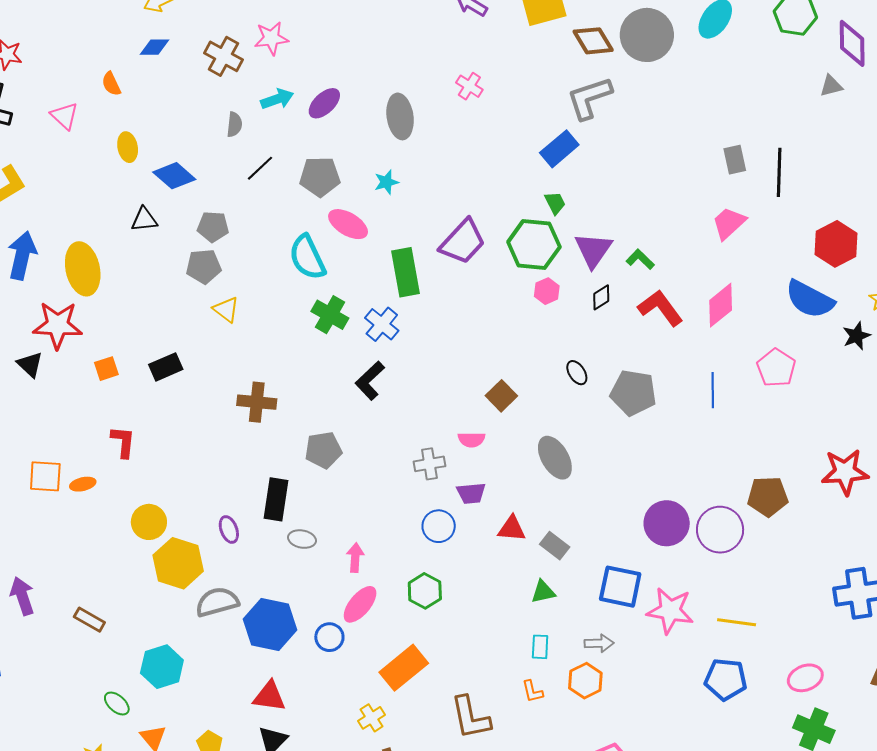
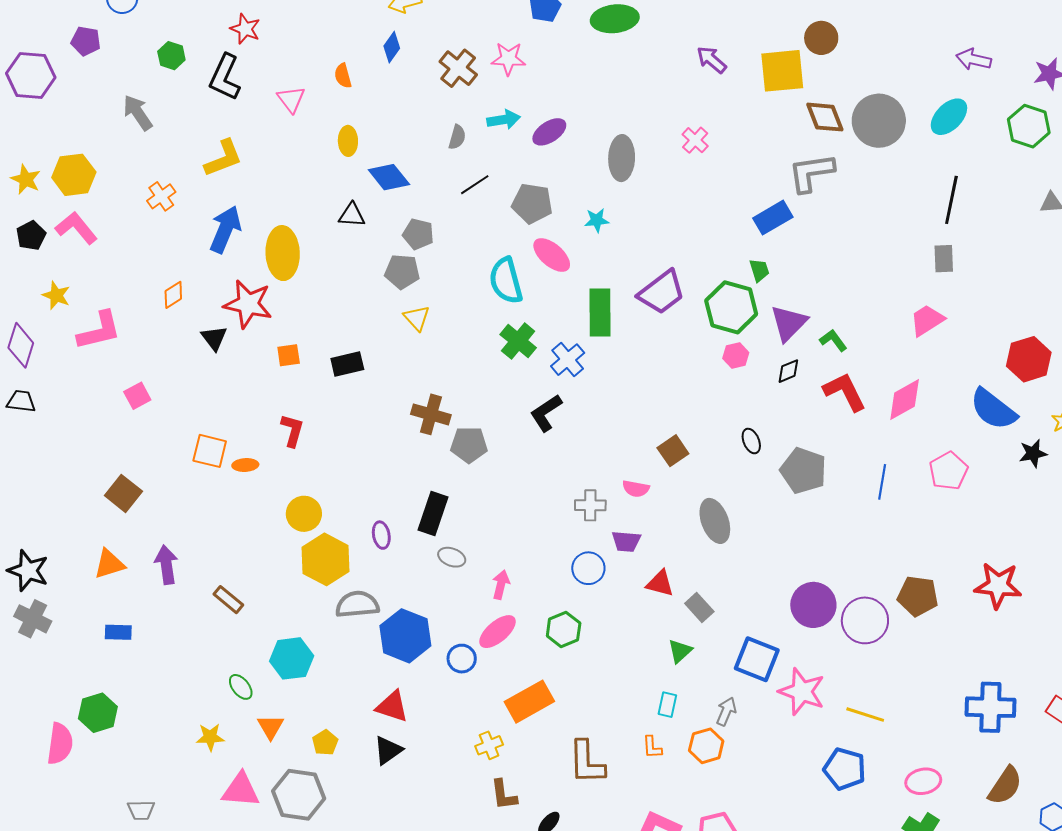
blue diamond: (154, 47) -> (392, 47), turned -64
black line: (779, 172) -> (951, 200), moved
gray pentagon: (323, 450) -> (469, 445), moved
green triangle: (543, 592) -> (680, 651), turned -40
gray arrow: (599, 643) -> (726, 711), turned -76

